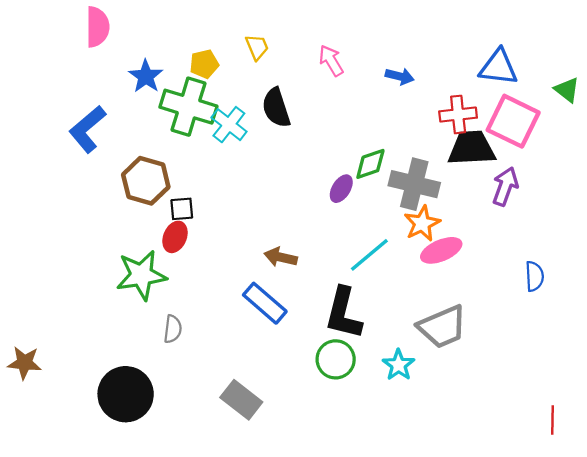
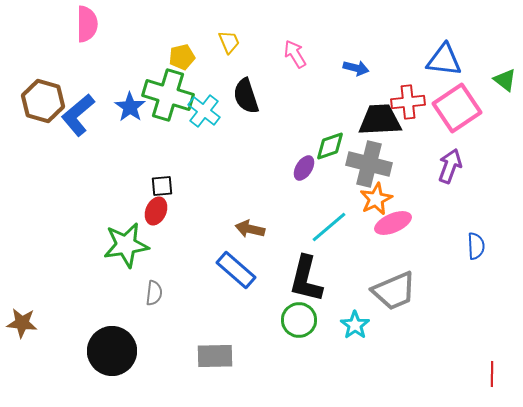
blue star: (146, 76) -> (130, 107), moved
pink square: (513, 121) -> (457, 108), turned 30
black trapezoid: (472, 148) -> (380, 120), moved
brown hexagon: (146, 181) -> (43, 101), moved
gray rectangle: (241, 400) -> (215, 356), turned -39

